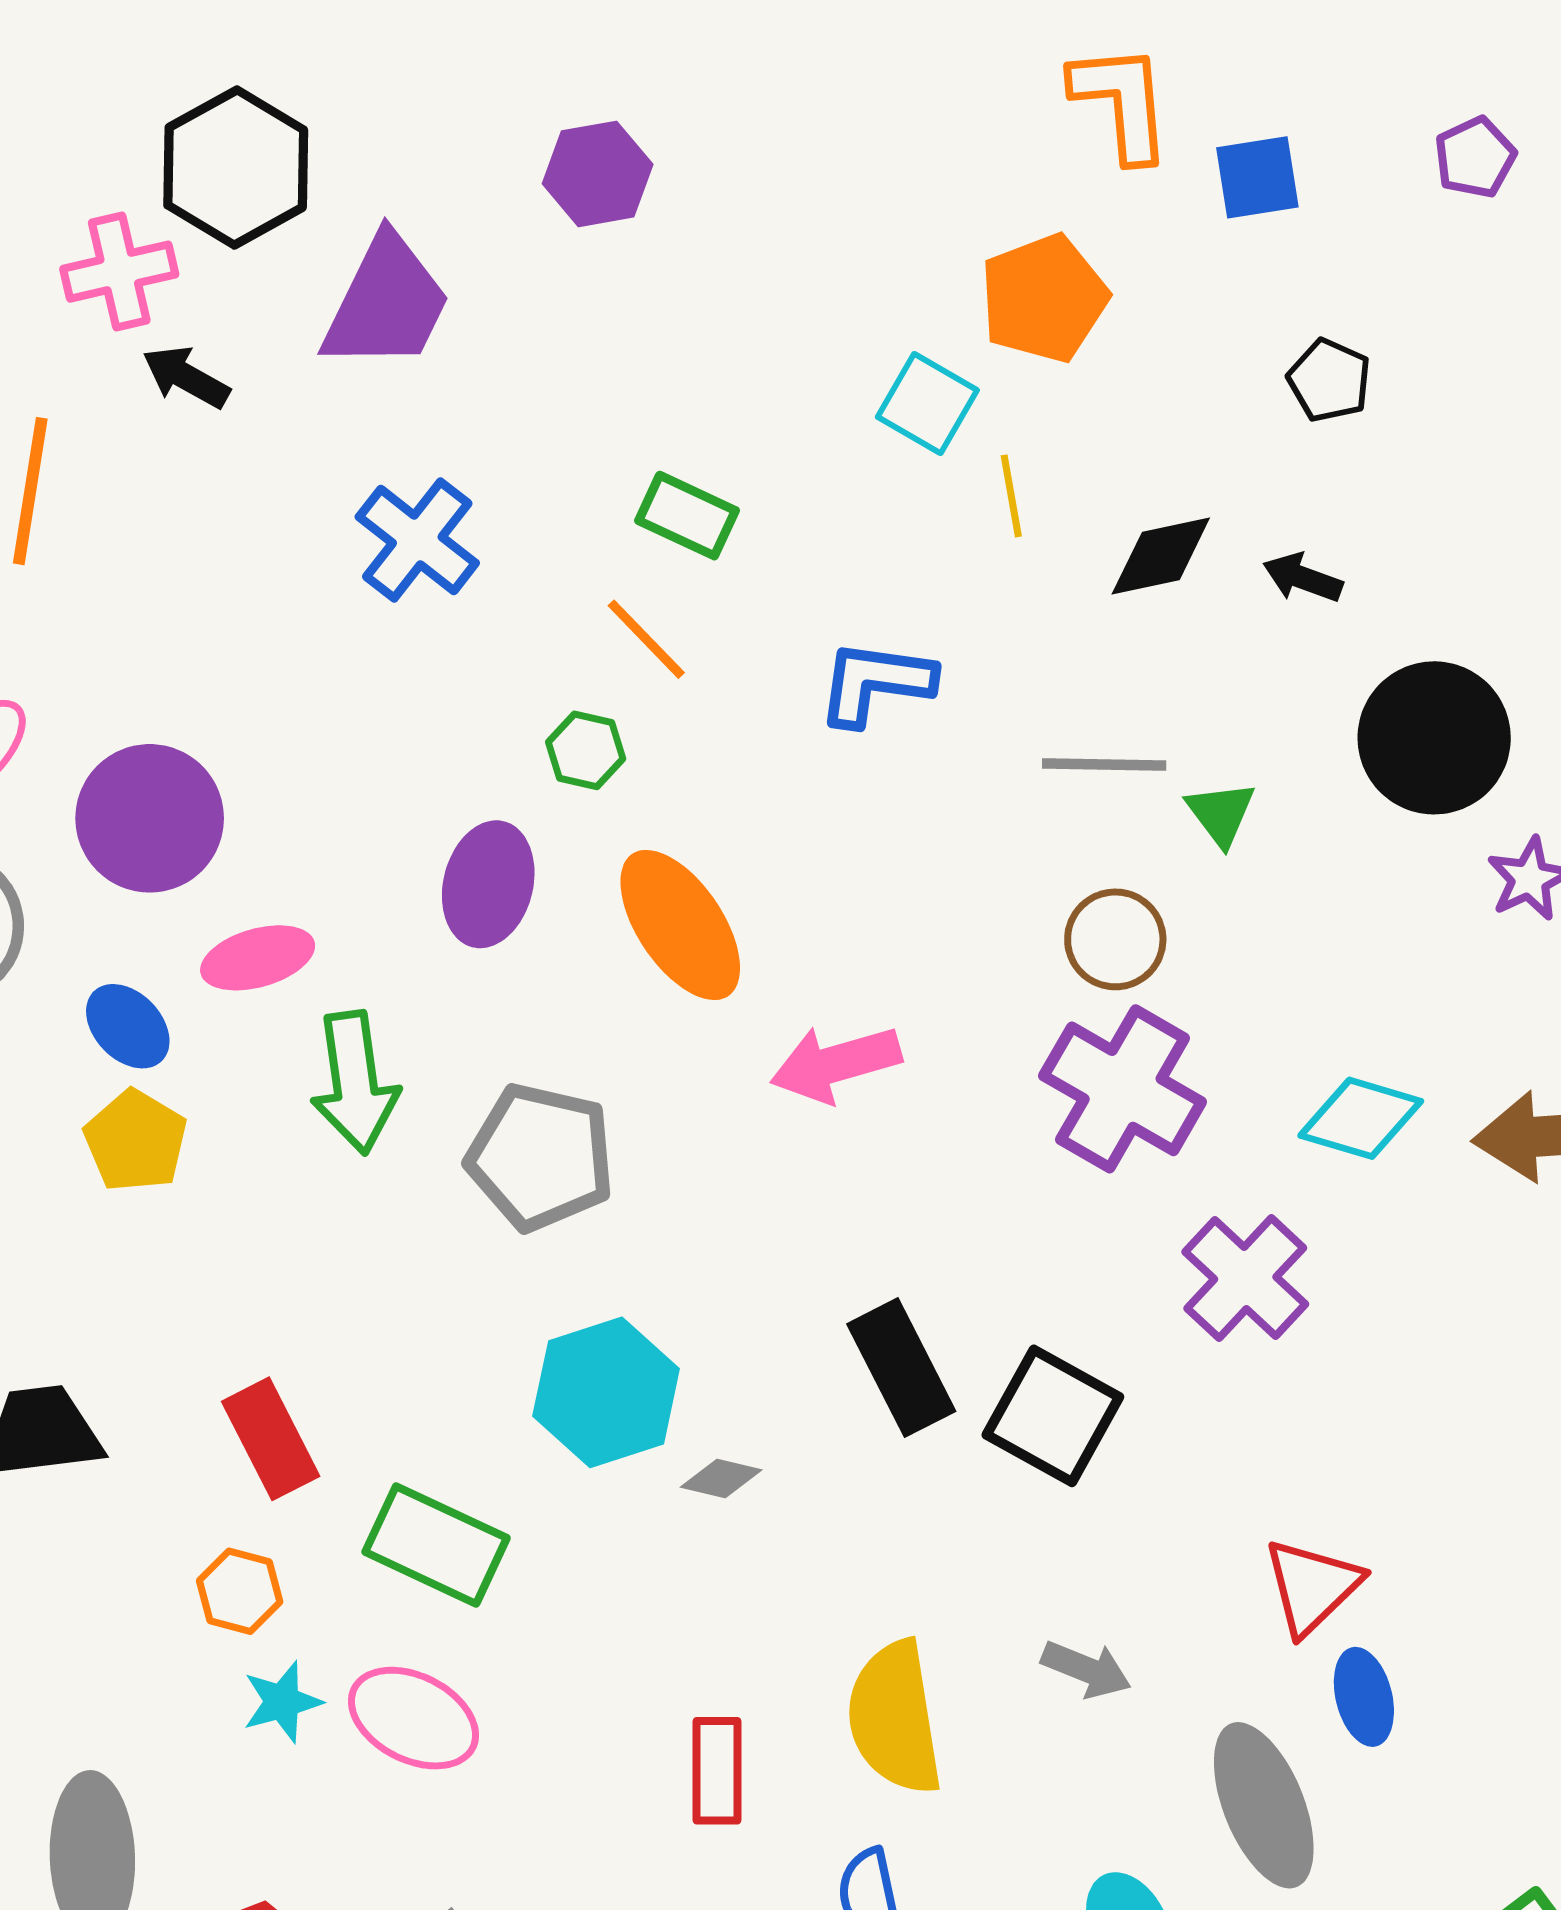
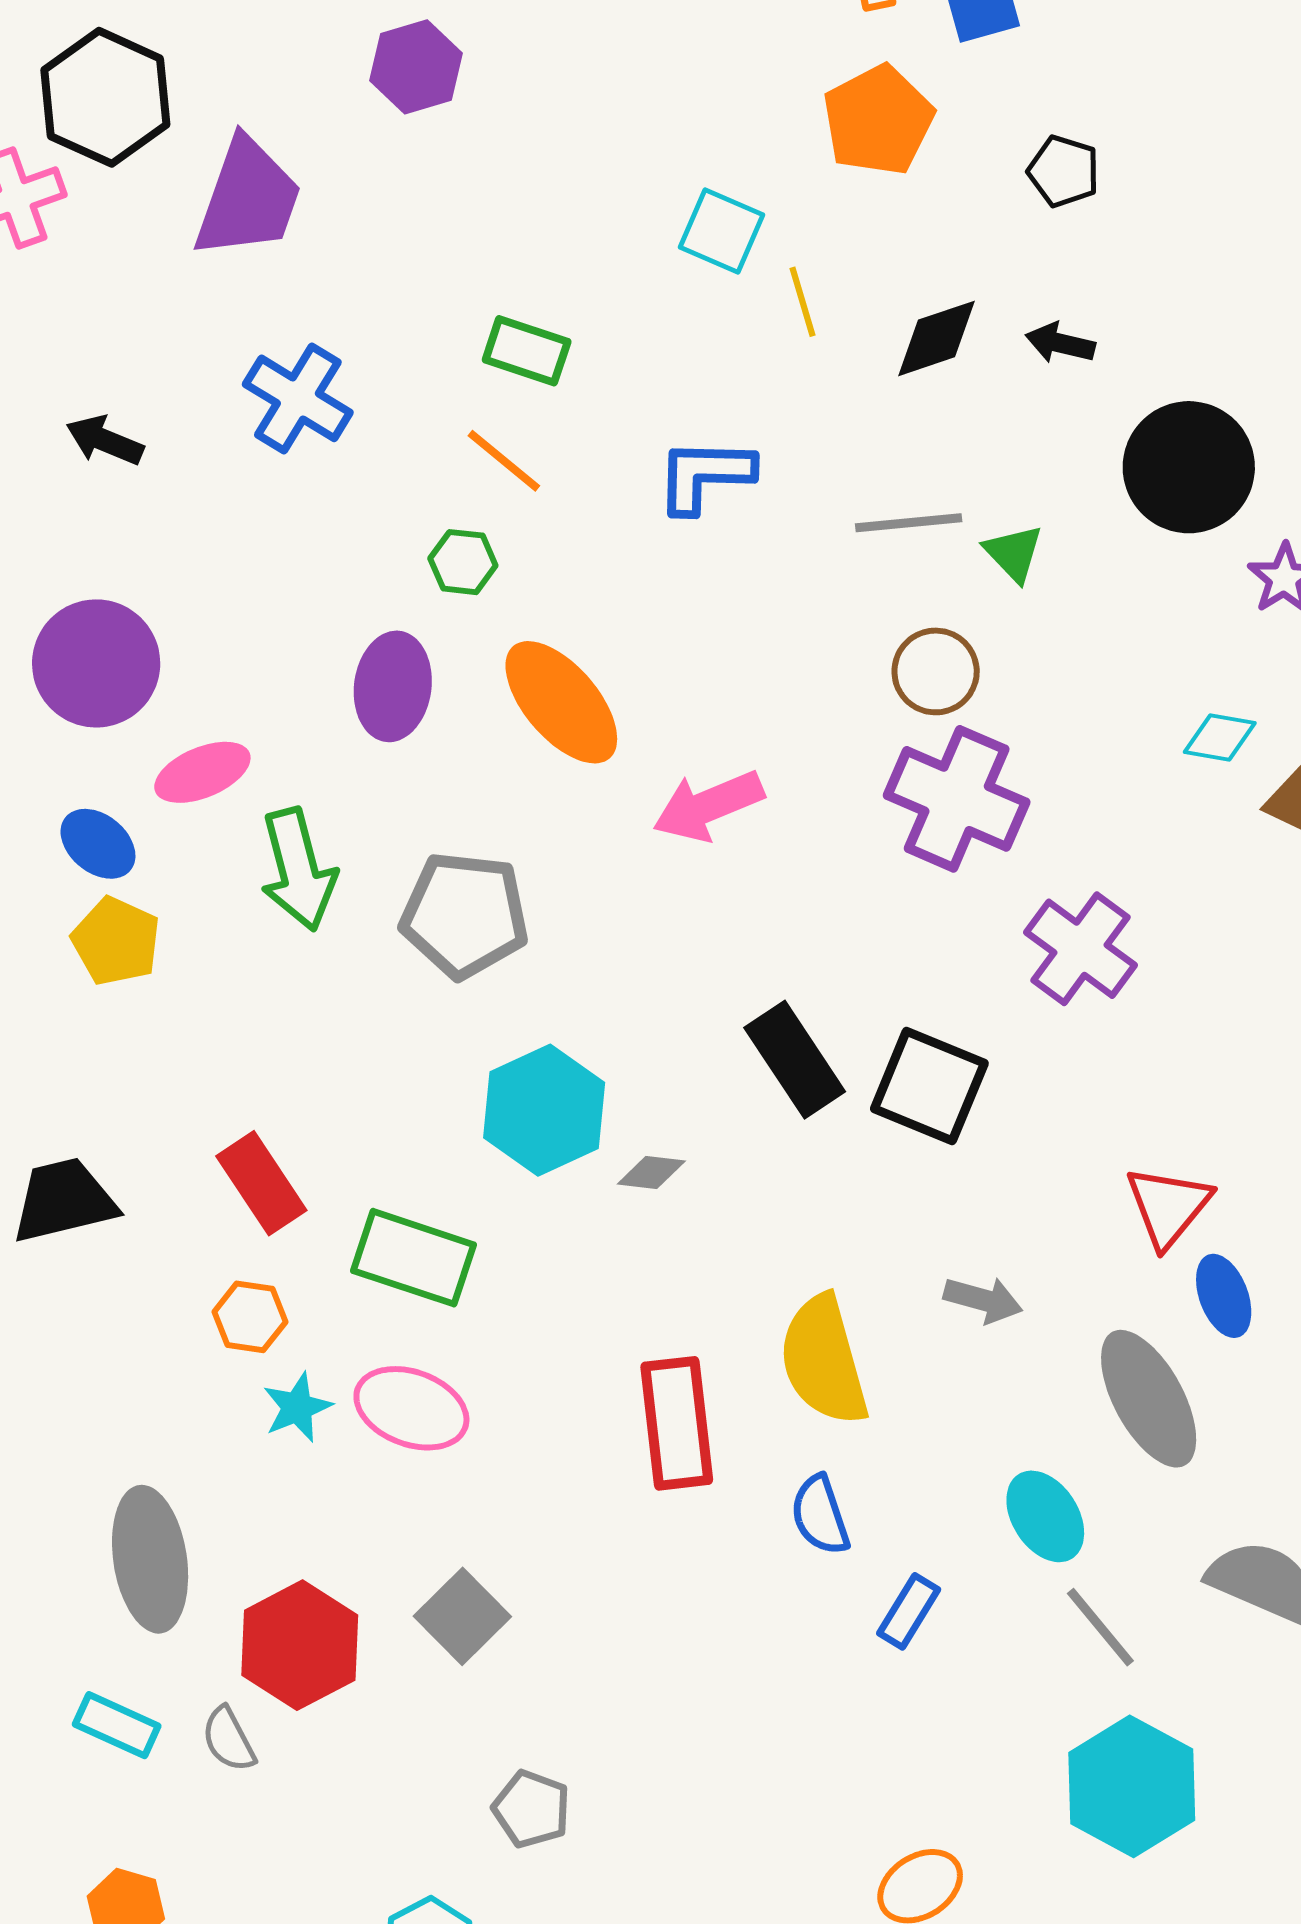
orange pentagon: (1044, 298) -> (878, 120), moved
black arrow: (186, 377) -> (105, 440), moved
cyan diamond: (1361, 1118) -> (1220, 737), moved, size x0.7
red rectangle: (717, 1771) -> (677, 1423), size x1.4

